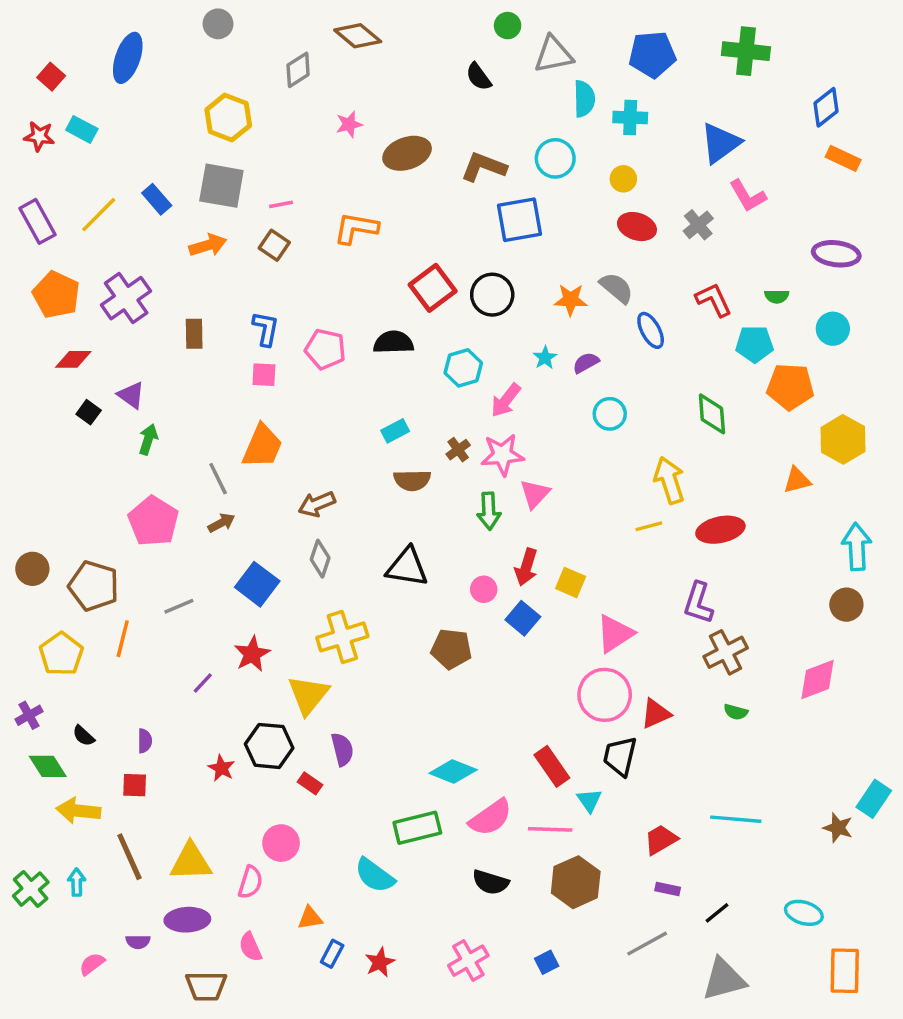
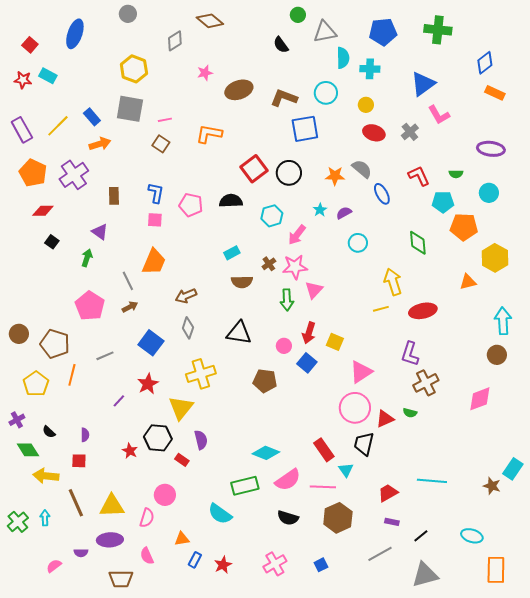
orange arrow: (208, 245) -> (100, 144), moved
purple triangle: (131, 395) -> (100, 232), moved
green semicircle: (736, 712) -> (410, 413), moved

